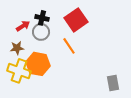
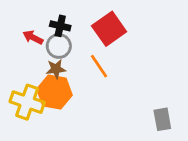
red arrow: (23, 26) -> (33, 37), turned -120
brown star: (17, 48) -> (56, 69), moved

